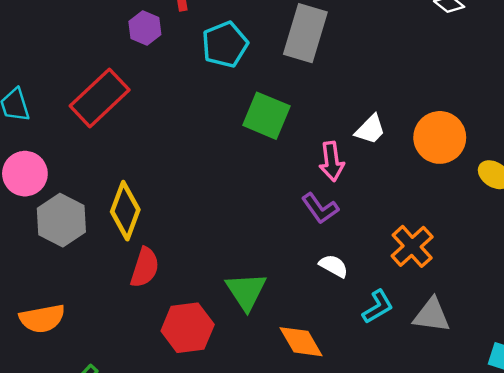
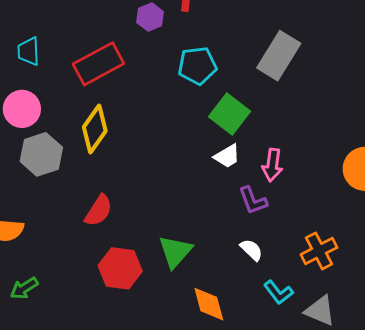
cyan pentagon: (225, 44) -> (197, 66), moved
white trapezoid: (370, 129) -> (227, 156), moved
yellow diamond: (125, 211) -> (95, 129), moved
cyan L-shape: (378, 307) -> (278, 292), turned 68

